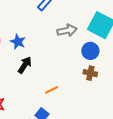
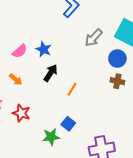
gray arrow: (67, 30) -> (94, 38), turned 144
orange line: (52, 90) -> (72, 89), moved, turned -32

